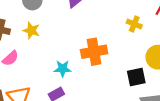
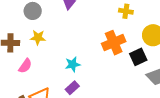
orange cross: (94, 52) -> (114, 43), moved

